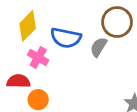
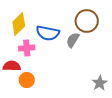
pink cross: (38, 58) -> (27, 48), turned -35

